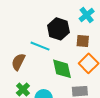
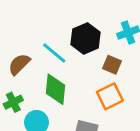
green diamond: (62, 69) -> (55, 89), moved

